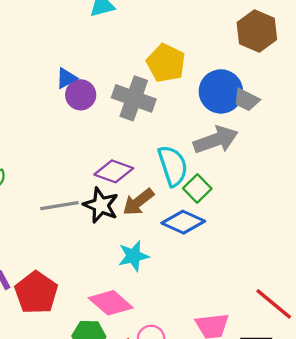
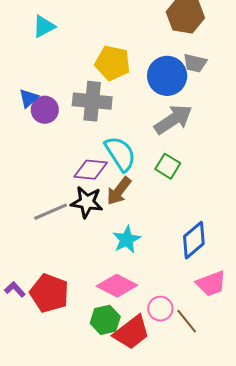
gray trapezoid: (246, 100) -> (195, 63), moved
cyan semicircle: (173, 166) -> (120, 154), moved
blue diamond: (183, 222) -> (194, 240), moved, turned -51

